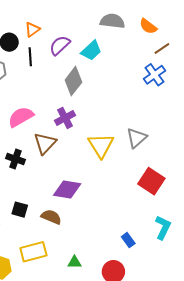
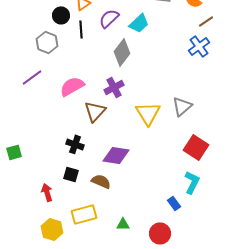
black cross: (15, 159) -> (75, 144), moved
cyan L-shape: (163, 227) -> (192, 182), moved

